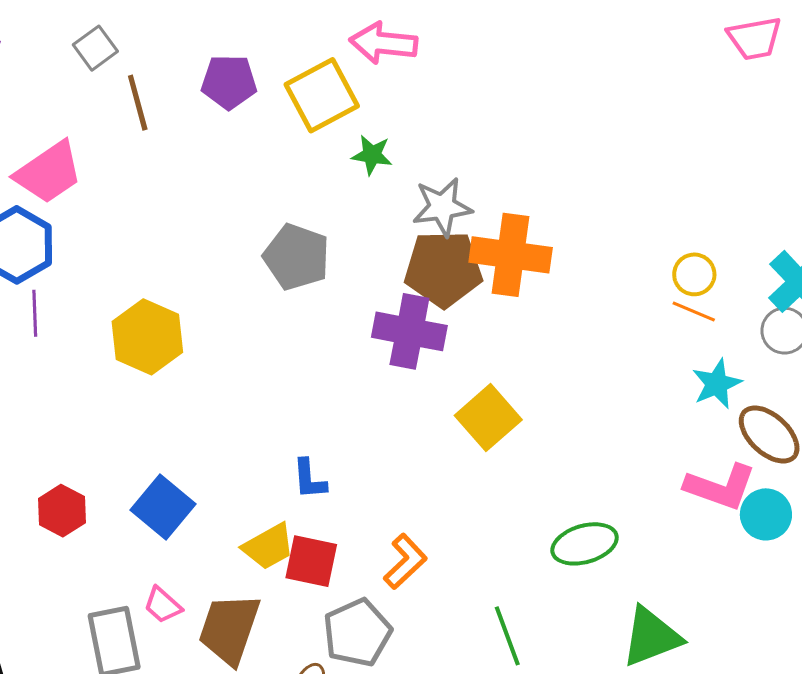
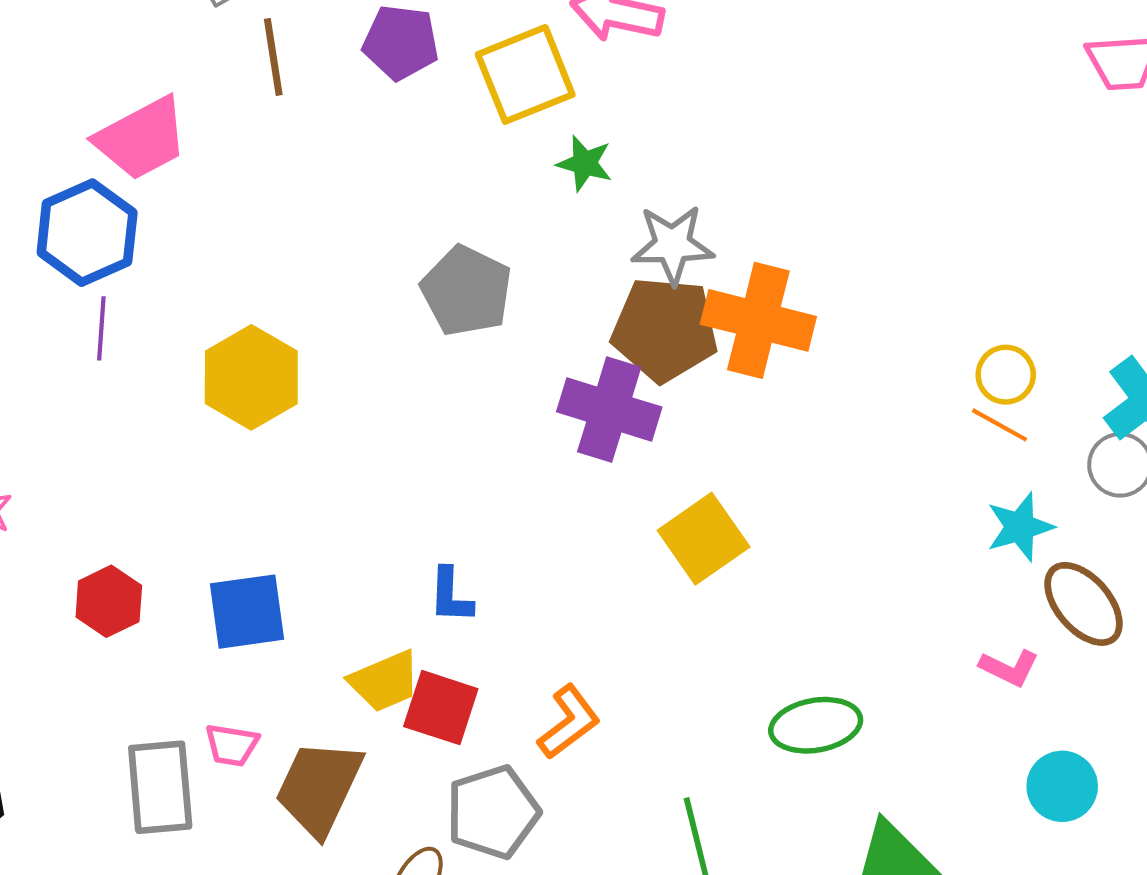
pink L-shape: (720, 487) -> (1009, 668), size x0.6
blue square: (163, 507) -> (247, 612), turned 36
cyan circle: (766, 514) -> (1062, 786), moved
pink trapezoid: (163, 605) -> (232, 745), turned -39

